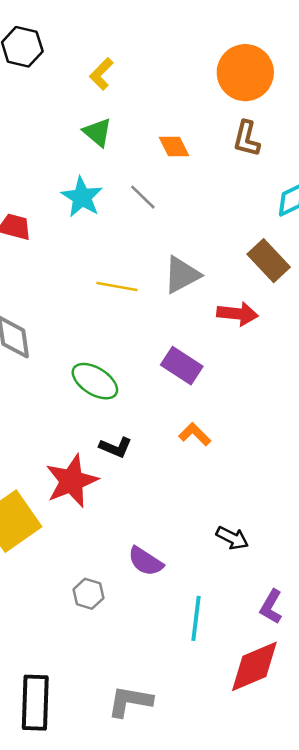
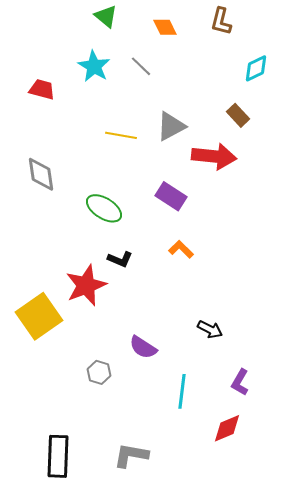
brown rectangle: (269, 261) -> (238, 115), size x0.7
red arrow: (237, 314) -> (214, 156), size x1.4
red diamond: (254, 666) -> (227, 428), size x0.7

